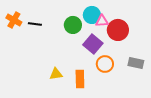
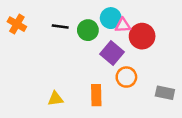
black line: (35, 24) -> (60, 26), moved
gray rectangle: (136, 63) -> (165, 93), moved
yellow triangle: (56, 74) -> (55, 99), moved

